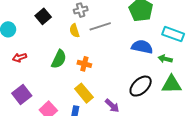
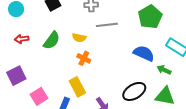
yellow semicircle: (74, 31) -> (79, 38), moved, turned -72
green semicircle: (59, 59) -> (52, 40), moved

